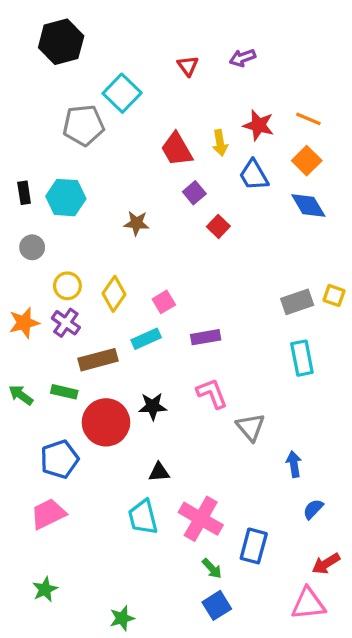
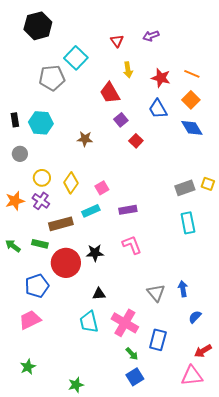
yellow arrow: (220, 143) -> (128, 70), moved
gray triangle: (251, 427) -> (156, 293), moved

